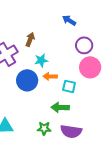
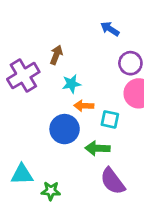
blue circle: (27, 80) -> (65, 129), moved
green star: (44, 128) -> (51, 191), moved
purple semicircle: (71, 131) -> (113, 181), turned 45

